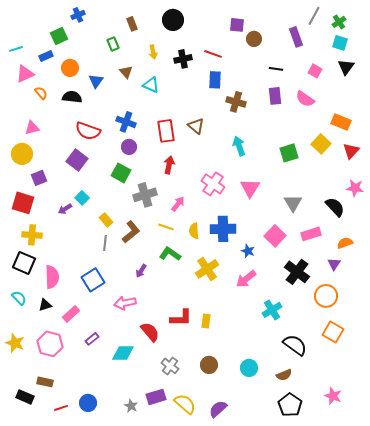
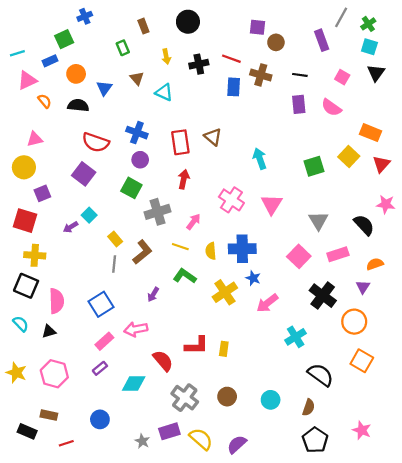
brown cross: (236, 102) -> (261, 75), moved
blue star: (248, 251) -> (253, 278), moved
pink rectangle: (71, 314) -> (104, 341), moved
gray cross: (170, 366) -> (185, 398), size x1.4
brown semicircle: (284, 375) -> (309, 407), turned -49
blue circle: (88, 403) -> (100, 419), moved

